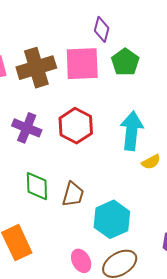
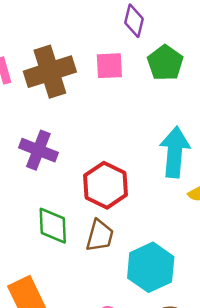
pink square: (82, 64) -> (109, 66), size x0.6
red hexagon: (76, 126) -> (105, 185), moved

